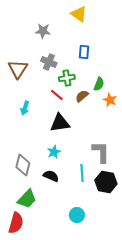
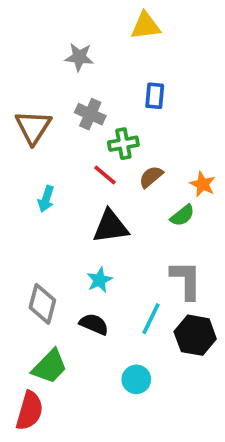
yellow triangle: (79, 14) -> (146, 26), turned -42
green semicircle: (99, 84) -> (182, 215), moved, turned 32
cyan line: (82, 173) -> (151, 319), turned 30
cyan circle: (77, 215) -> (136, 379), moved

